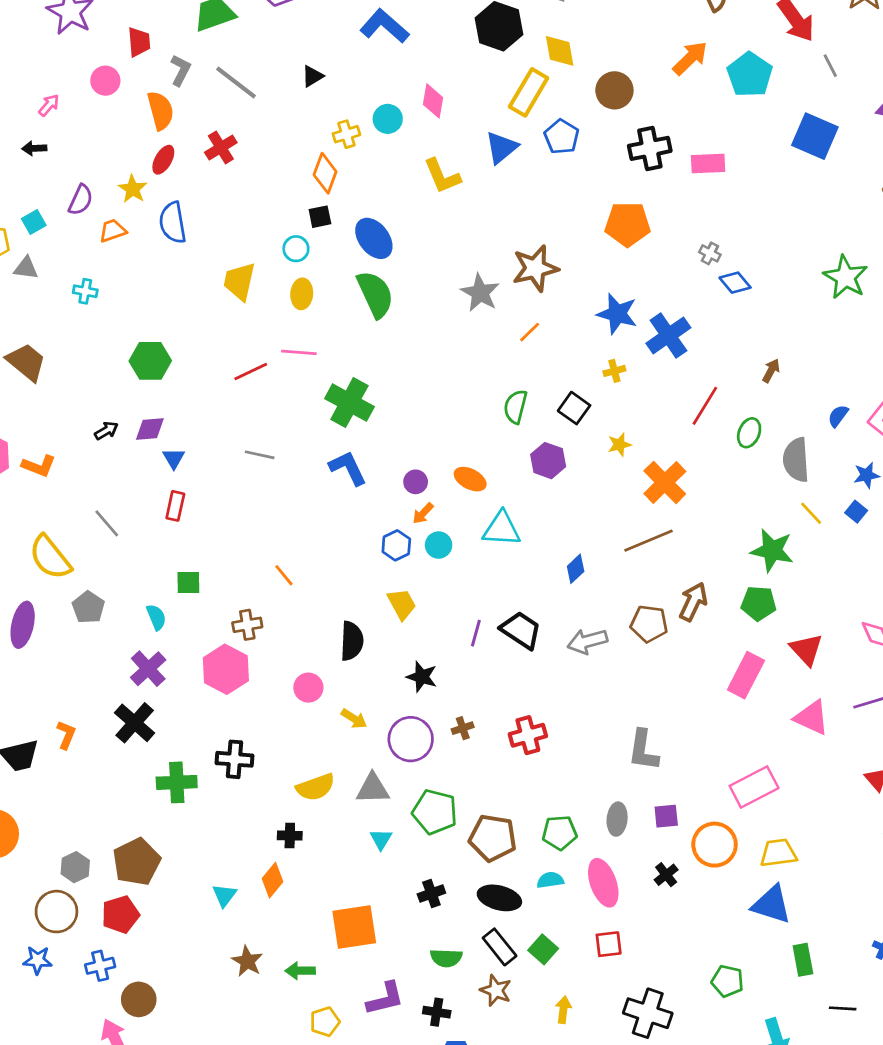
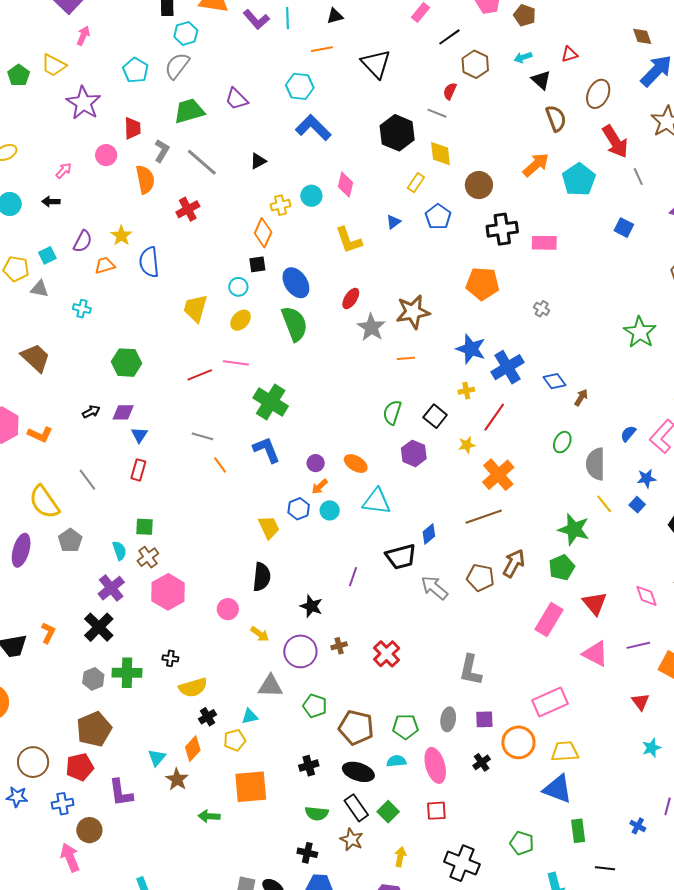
yellow rectangle: (529, 92) -> (416, 183), size x0.6
blue square: (815, 136) -> (624, 228), size x0.6
blue triangle: (501, 148) -> (393, 222), size x0.6
red ellipse: (163, 160) -> (351, 298), moved
blue diamond: (735, 283) -> (554, 381), moved
yellow ellipse: (302, 294) -> (241, 320), turned 35
orange line: (530, 332) -> (406, 358), turned 36
red line: (705, 406) -> (494, 417), moved
orange line: (284, 575) -> (220, 465), moved
green pentagon: (759, 603) -> (562, 567), turned -30
yellow trapezoid: (402, 604) -> (269, 527), moved
brown cross: (247, 625) -> (148, 557), moved, turned -30
black trapezoid: (521, 630) -> (401, 557), moved, turned 128
gray arrow: (587, 641) -> (434, 588), turned 52
red cross: (528, 735) -> (387, 654), turned -32
black cross: (234, 759) -> (170, 658), size x0.6
yellow semicircle: (316, 787) -> (193, 687), moved
green pentagon: (435, 812) -> (315, 706), size x0.7
black cross: (290, 836) -> (208, 717), turned -36
cyan triangle: (381, 839) -> (250, 716), moved, turned 42
gray hexagon: (75, 867) -> (93, 679), moved
brown star: (247, 961) -> (177, 779), moved
purple L-shape: (385, 999) -> (121, 793), moved, turned 92
yellow pentagon: (325, 1022) -> (235, 740), moved

